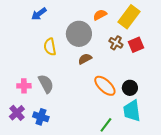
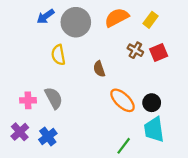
orange semicircle: (100, 15) -> (117, 18), size x1.5
yellow rectangle: (129, 17) -> (151, 20), size x0.6
gray circle: (79, 34) -> (76, 22), moved
brown semicircle: (85, 59) -> (99, 69), turned -80
blue cross: (41, 117) -> (48, 137), turned 35

